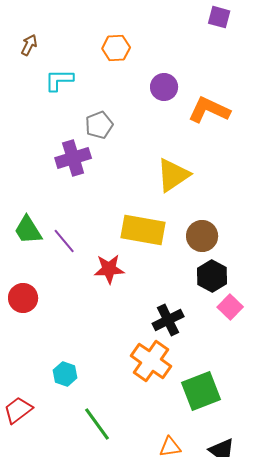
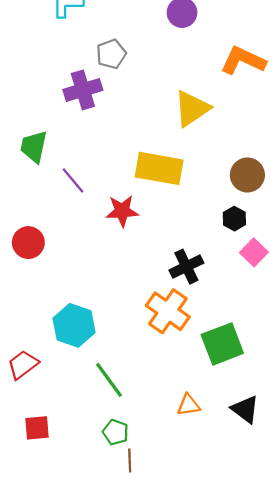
orange L-shape: (209, 110) -> (243, 61), moved
green trapezoid: (28, 230) -> (34, 147), moved, turned 44
brown circle: (202, 236) -> (247, 175), moved
black hexagon: (212, 276) -> (234, 219), size x0.7
cyan hexagon: (65, 374) -> (74, 325), size x1.6

